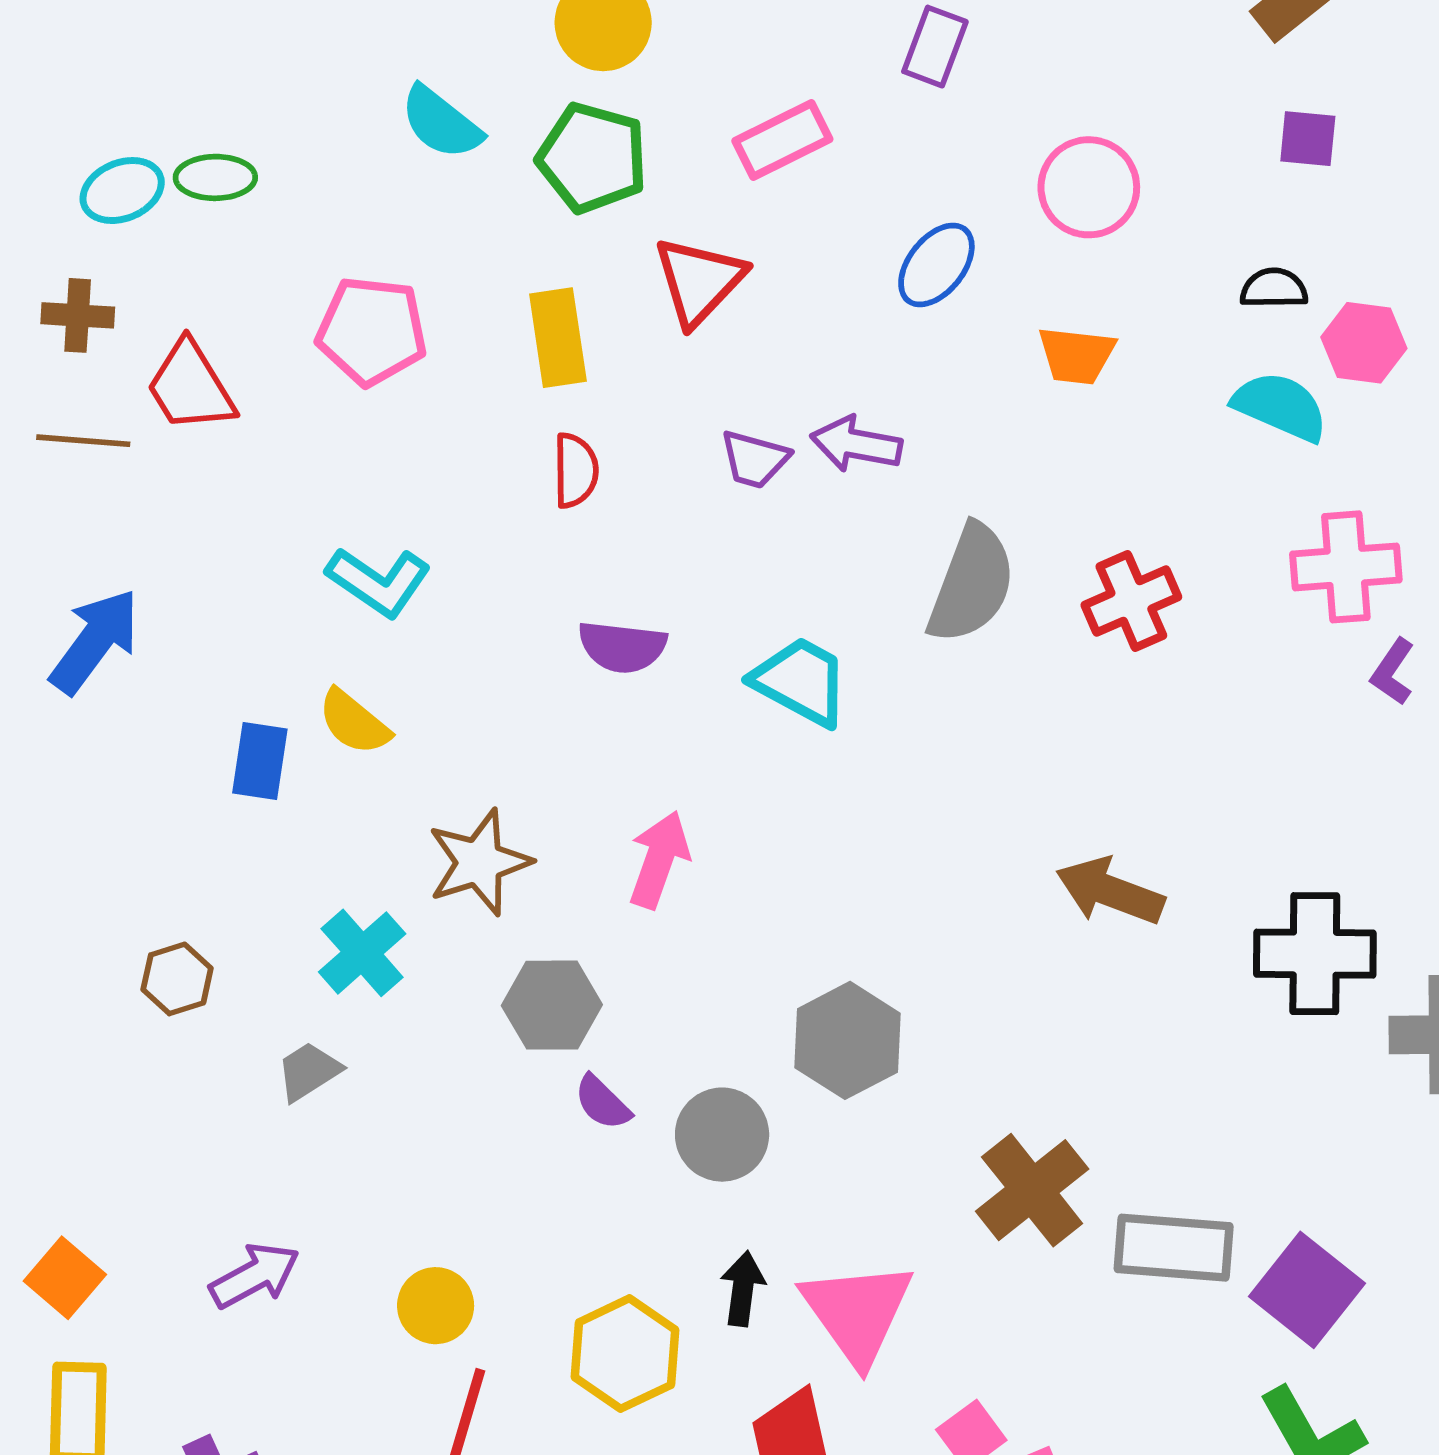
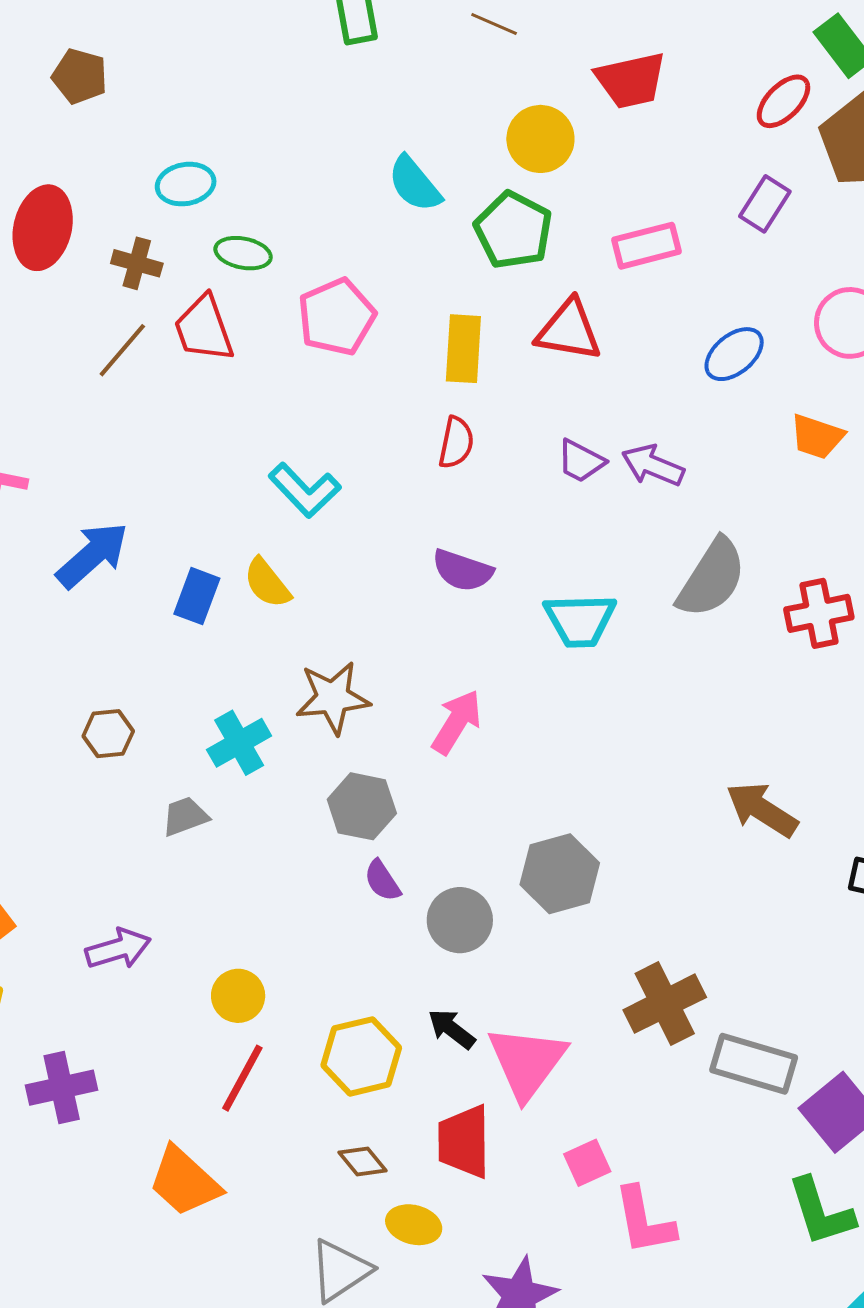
green ellipse: (215, 177) -> (243, 253), moved
red triangle: (699, 281) -> (569, 330), turned 44
pink pentagon: (372, 331) -> (337, 317), turned 30
brown line: (83, 441) -> (122, 350), turned -66
blue arrow: (95, 641) -> (92, 555), moved
cyan trapezoid: (801, 681) -> (580, 620), turned 138
black arrow: (743, 1289) -> (452, 1029), turned -72

